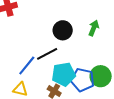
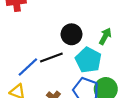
cyan pentagon: (64, 74) -> (88, 60), moved, turned 30

